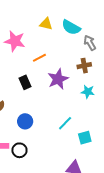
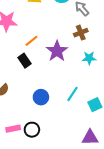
orange line: (39, 58) -> (31, 41), moved
blue circle: (25, 121) -> (41, 97), moved

